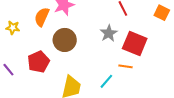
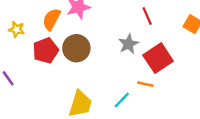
red square: (135, 43) -> (158, 58), turned 30
red pentagon: (39, 62) -> (46, 51), moved

